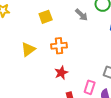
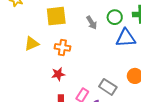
yellow square: (46, 17) -> (56, 16), size x1.5

